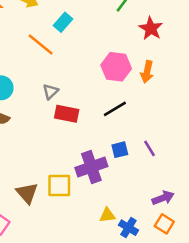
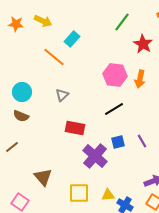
red rectangle: (67, 114) -> (75, 128), moved
purple cross: (91, 167) -> (95, 156), turned -30
yellow square: (59, 186) -> (79, 193), moved

